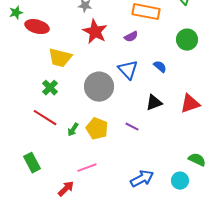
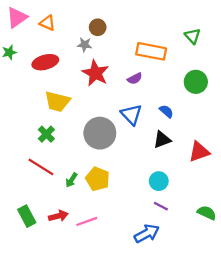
red ellipse: (37, 27) -> (45, 62), moved, turned -30
black triangle: (154, 103) -> (162, 140), moved
purple line: (132, 127) -> (161, 206), moved
cyan circle: (180, 181) -> (159, 181), moved
red arrow: (66, 189) -> (58, 216), moved, turned 30

